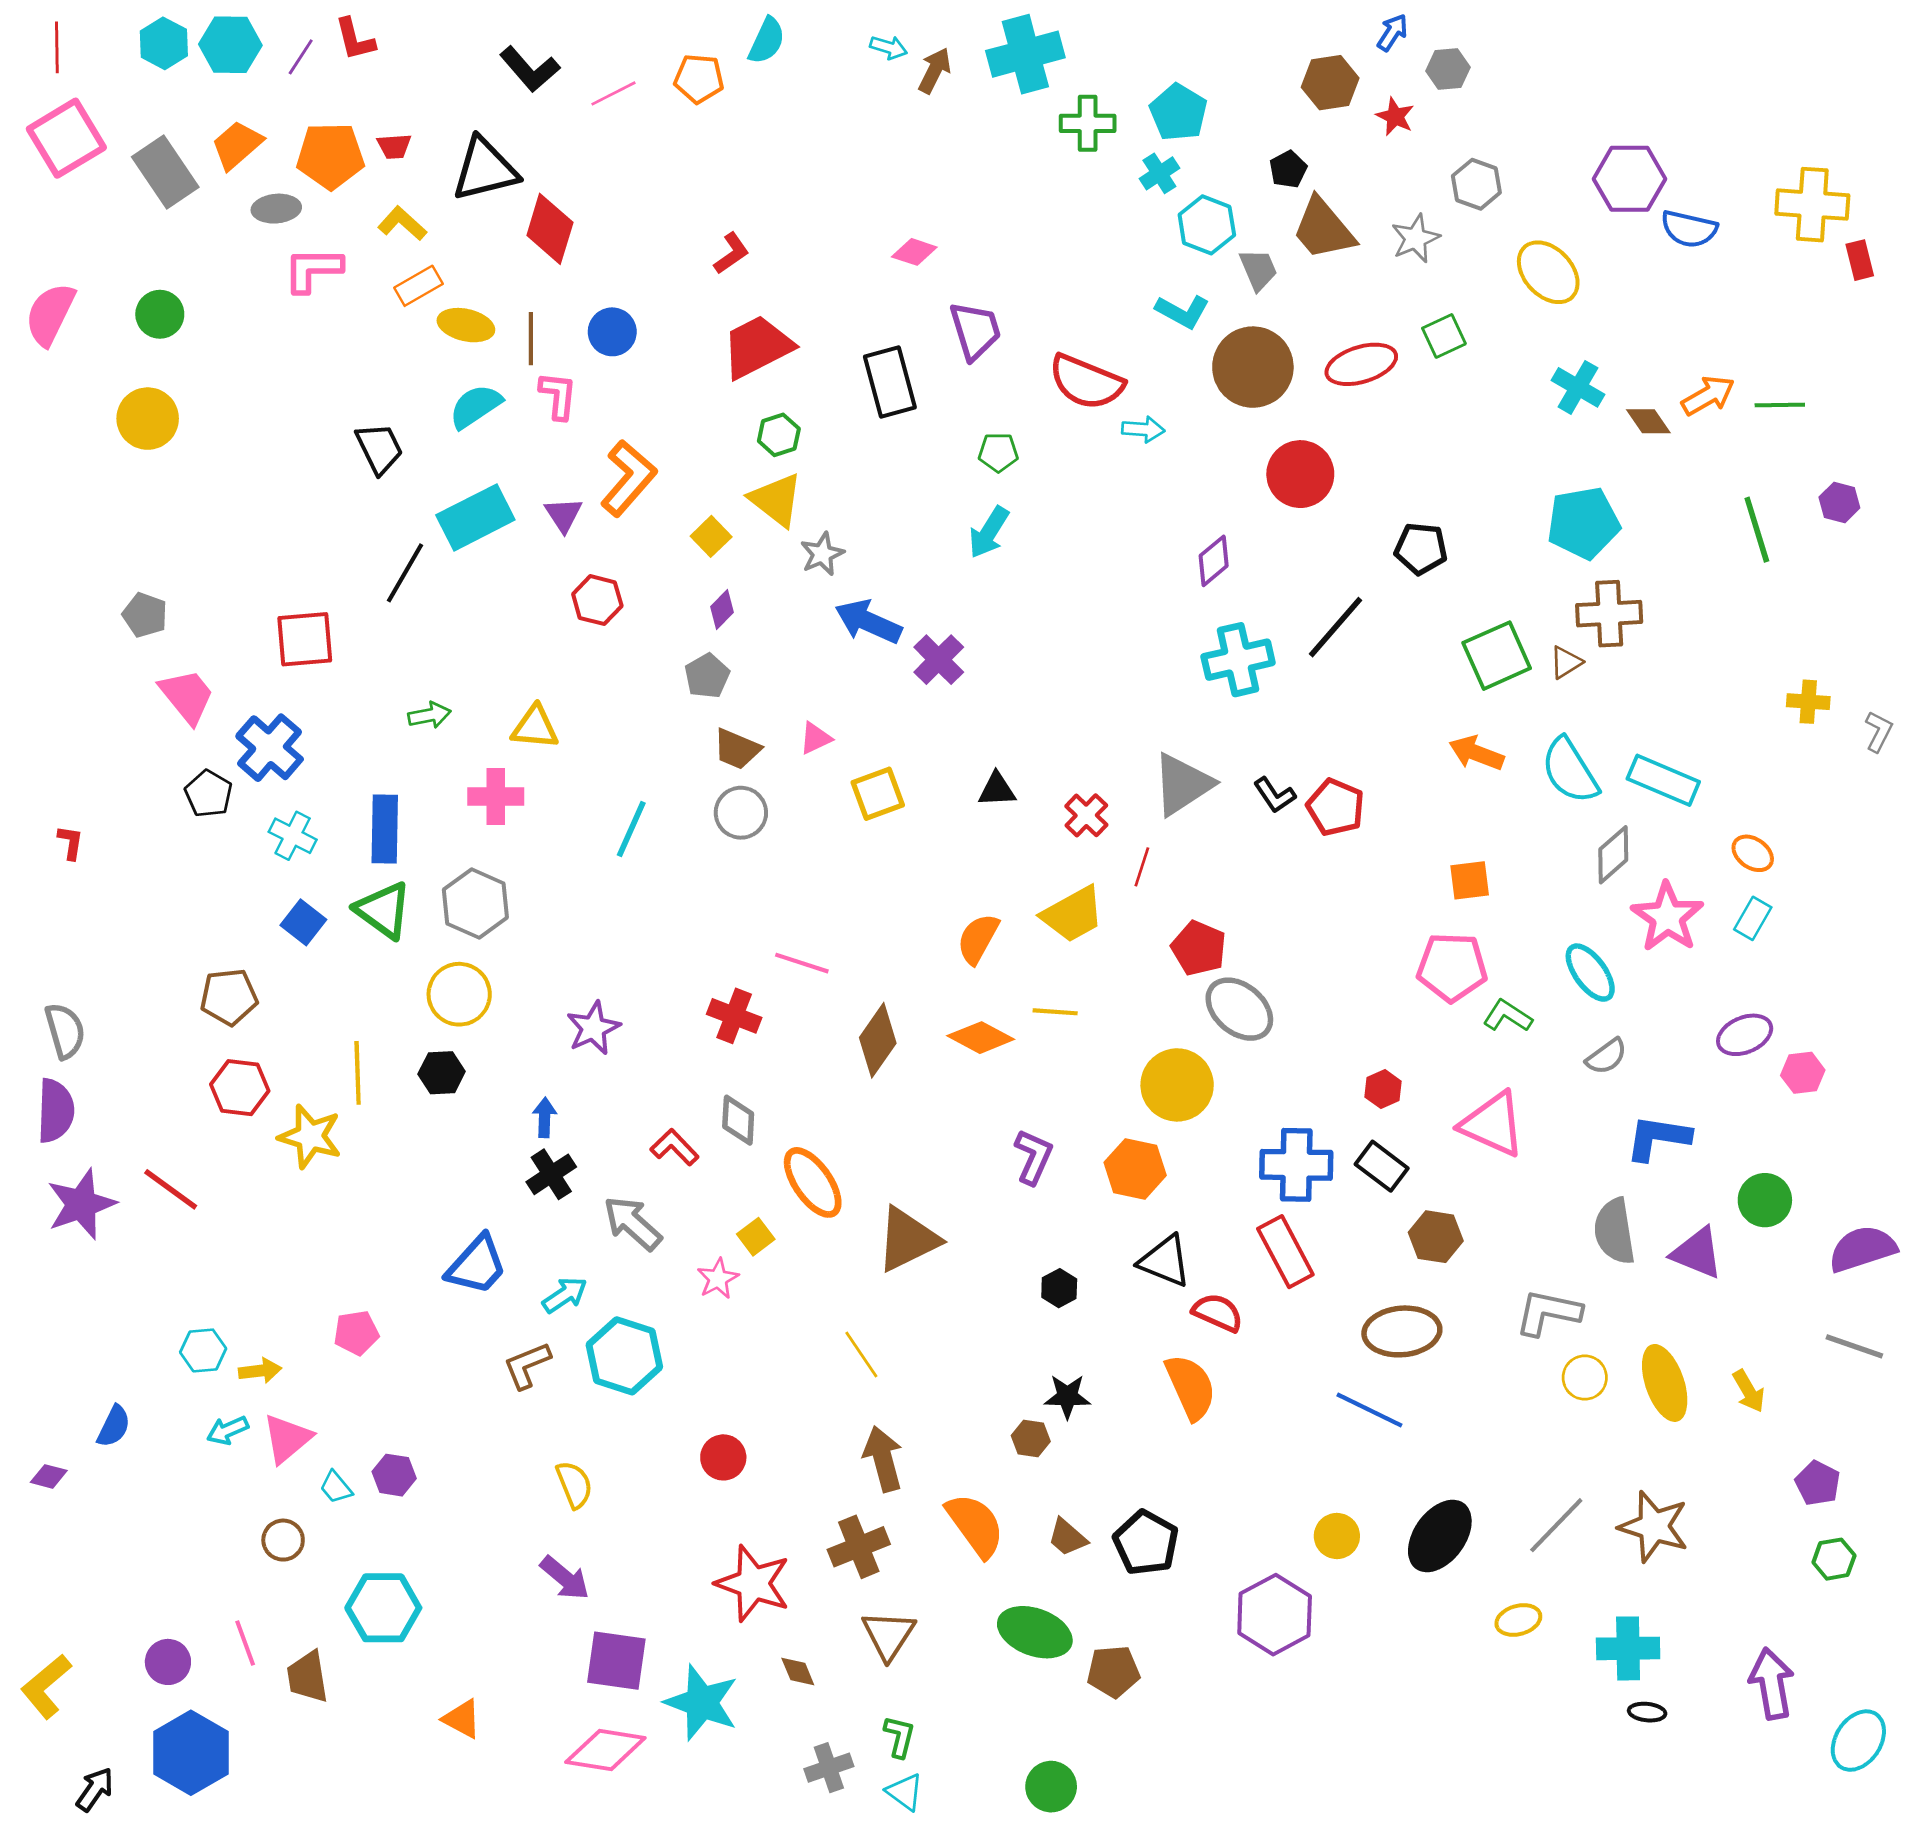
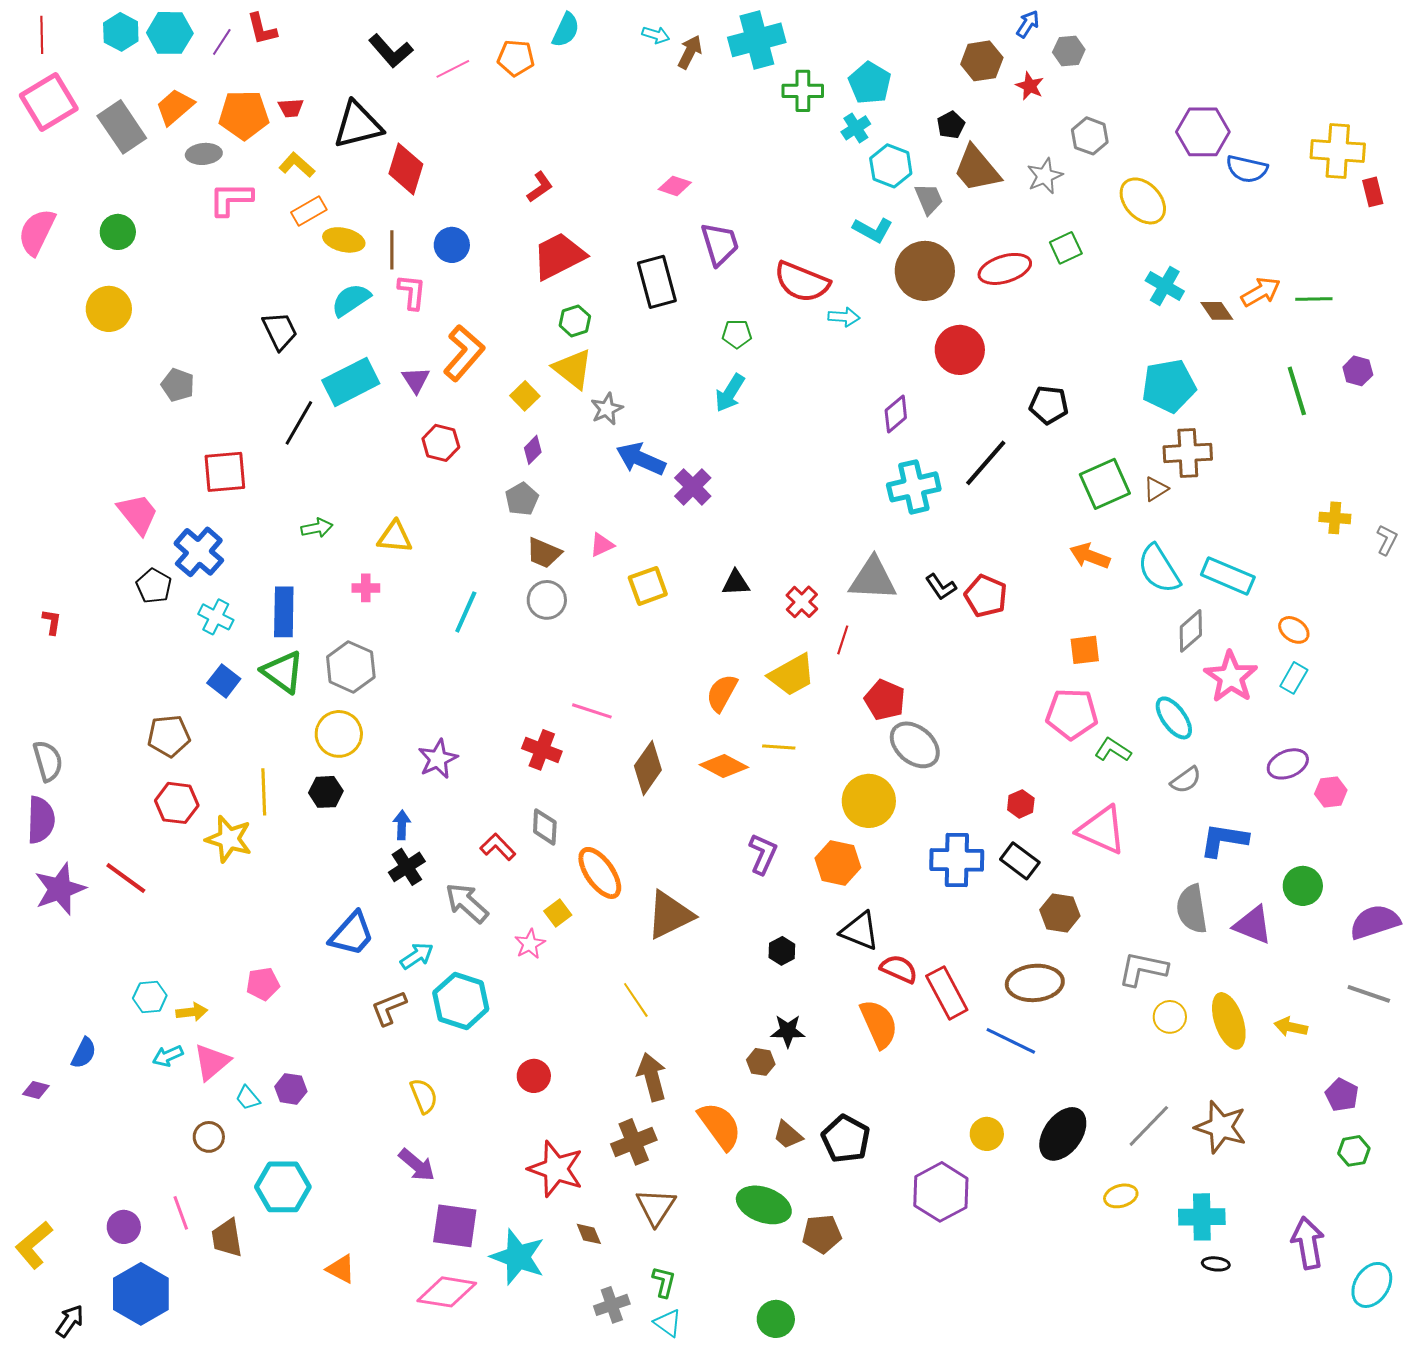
gray pentagon: (145, 615) -> (178, 385), moved
gray triangle: (1182, 784) -> (873, 579), turned 36
pink cross: (496, 796) -> (366, 588), size x0.7
red rectangle: (1285, 1252) -> (947, 993), moved
yellow arrow: (1749, 1391) -> (1291, 1027), turned 132

